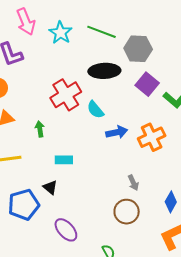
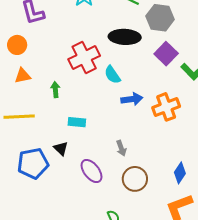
gray arrow: (133, 183) -> (121, 148), moved
purple ellipse: (66, 230) -> (92, 171), moved

